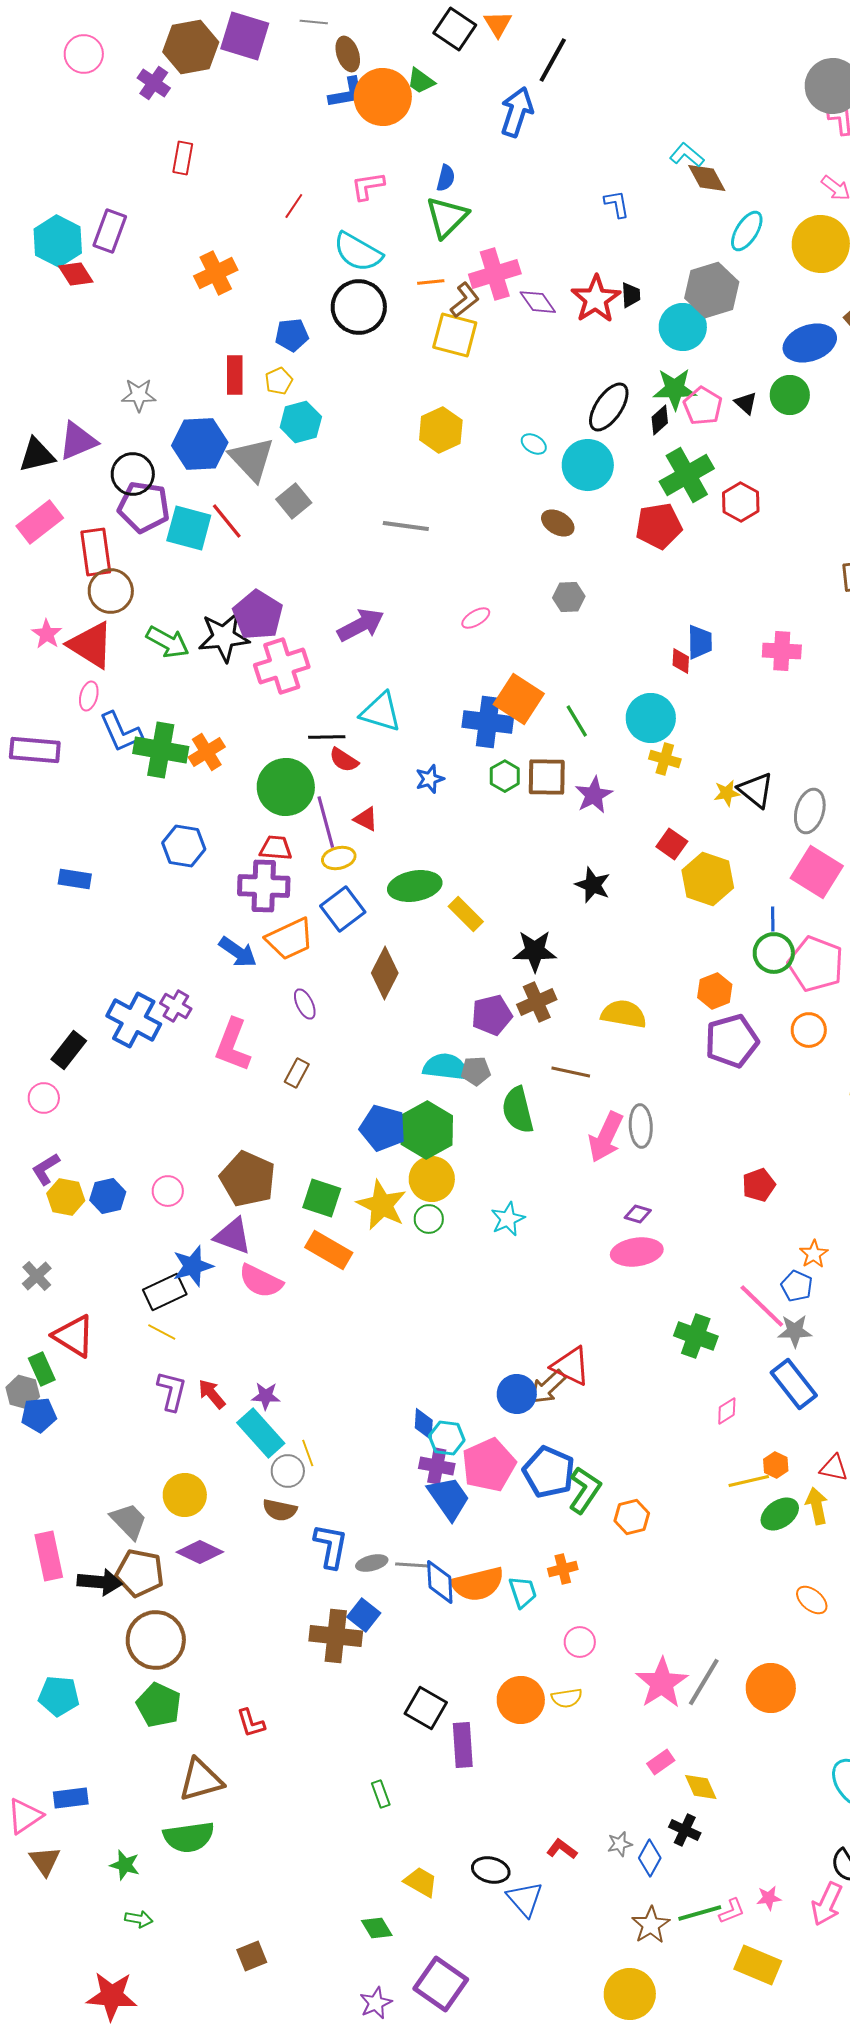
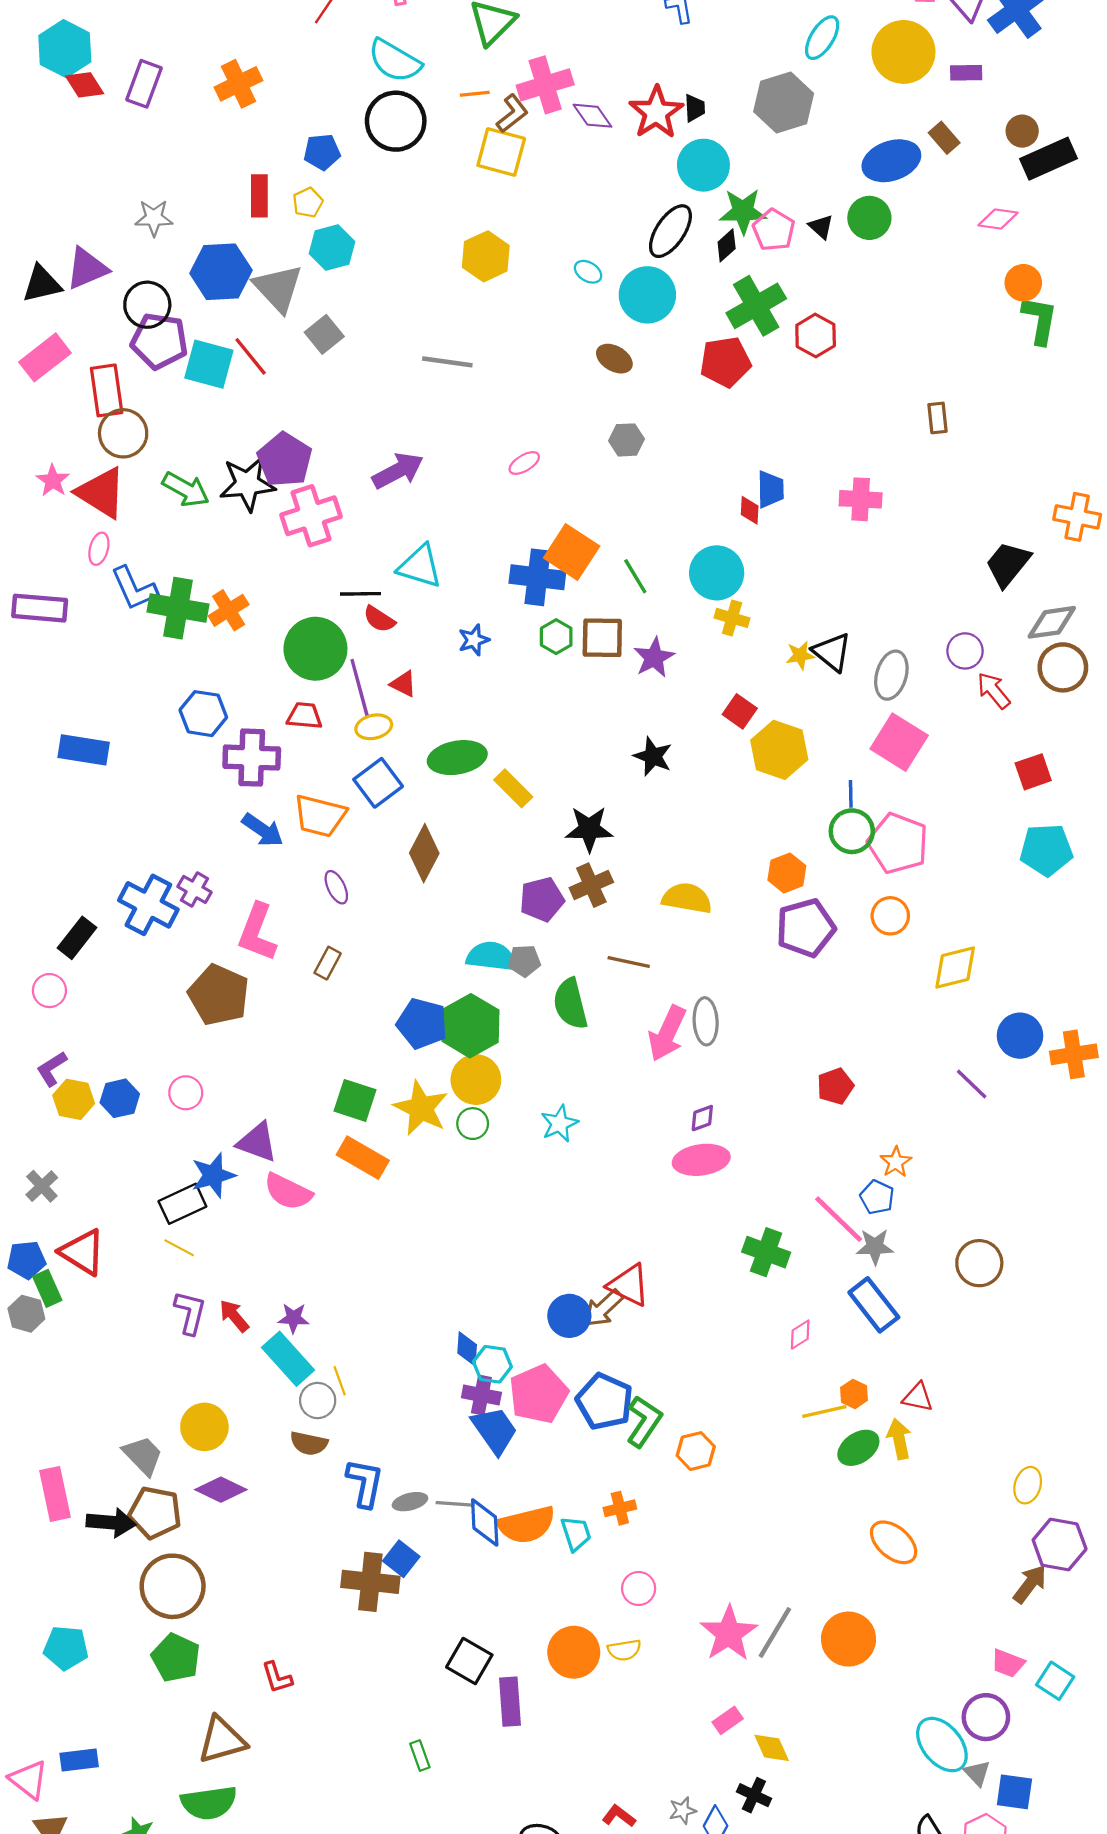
purple rectangle: (110, 231) -> (144, 84), moved
cyan circle: (683, 327) -> (703, 165), moved
blue rectangle: (75, 879) -> (84, 750), size x1.4
purple cross: (264, 886) -> (252, 758), moved
orange trapezoid: (290, 939) -> (320, 816), turned 39
brown pentagon: (248, 1179) -> (219, 995), moved
purple diamond: (638, 1214) -> (702, 1118), turned -36
blue pentagon: (39, 1415) -> (26, 1260), moved
orange ellipse: (812, 1600) -> (894, 1542), size x1.4
pink triangle: (25, 1816) -> (29, 1780), turned -48

